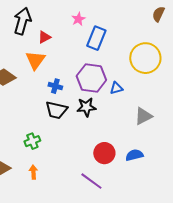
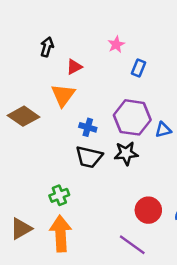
black arrow: (22, 21) -> (47, 47), size x0.6
blue rectangle: (96, 38) -> (138, 68), size x0.6
orange arrow: (33, 172) -> (61, 234), size x2.0

